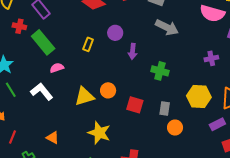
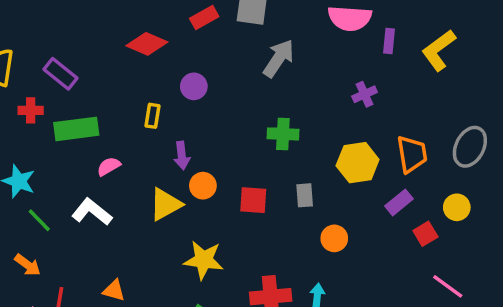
gray arrow: (167, 27) -> (279, 58), turned -70
green rectangle: (43, 42) -> (76, 129), turned -45
purple arrow: (133, 51) -> (182, 155), moved
orange circle: (175, 128) -> (334, 238), moved
orange triangle: (53, 138) -> (114, 290), moved

